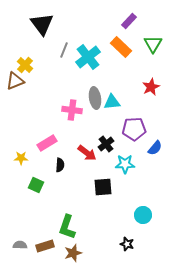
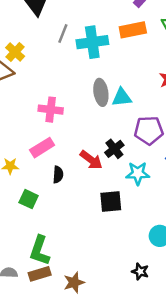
orange rectangle: (121, 47) -> (133, 30), turned -55
cyan cross: (88, 57) -> (92, 42), turned 30
pink cross: (72, 110) -> (51, 110), moved
green L-shape: (67, 227) -> (40, 251), moved

